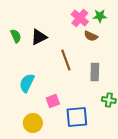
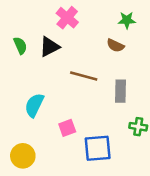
pink cross: (80, 18) -> (67, 18), moved
brown line: (66, 60) -> (84, 76), turned -55
yellow circle: (33, 123) -> (23, 156), moved

